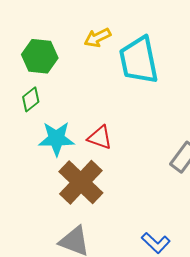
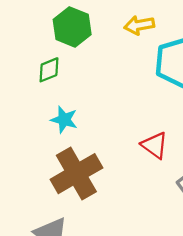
red triangle: (100, 138) -> (155, 145), moved
cyan star: (56, 139) -> (64, 120), size x0.7

